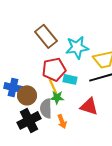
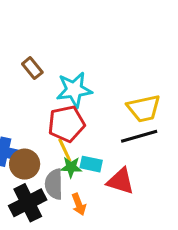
brown rectangle: (46, 36) -> (32, 68), moved, size x0.6
cyan star: (77, 47) -> (74, 90), moved
cyan rectangle: (70, 79) -> (91, 164), moved

